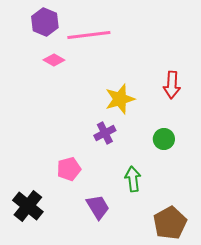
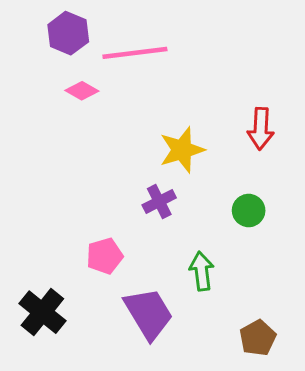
purple trapezoid: (98, 207) -> (149, 314), size x1.4
brown pentagon: (170, 223) -> (258, 338), size x0.7

